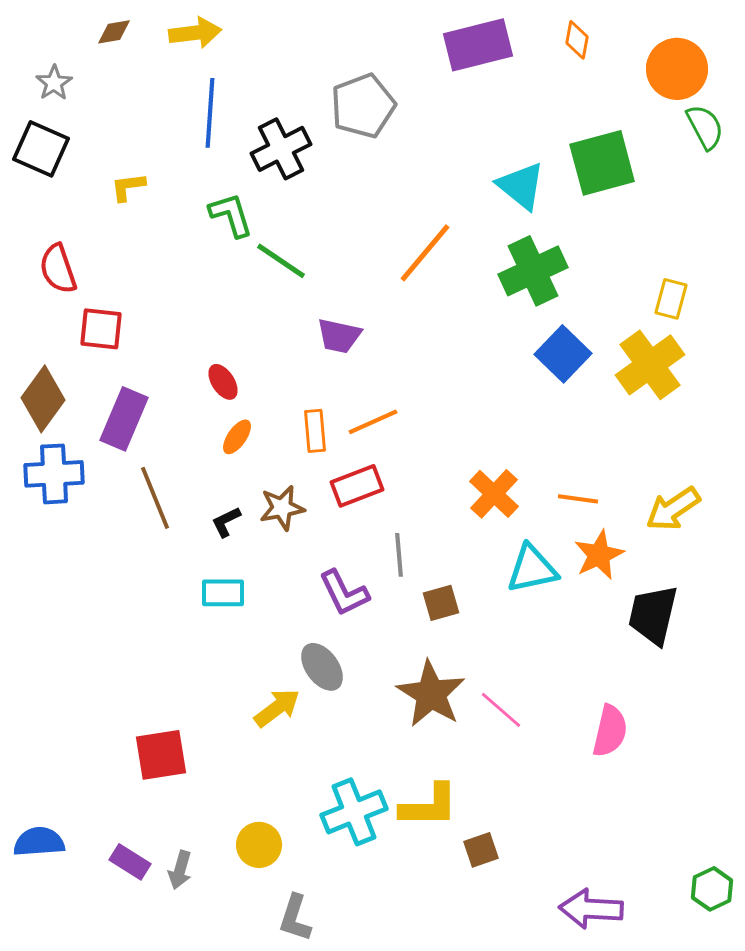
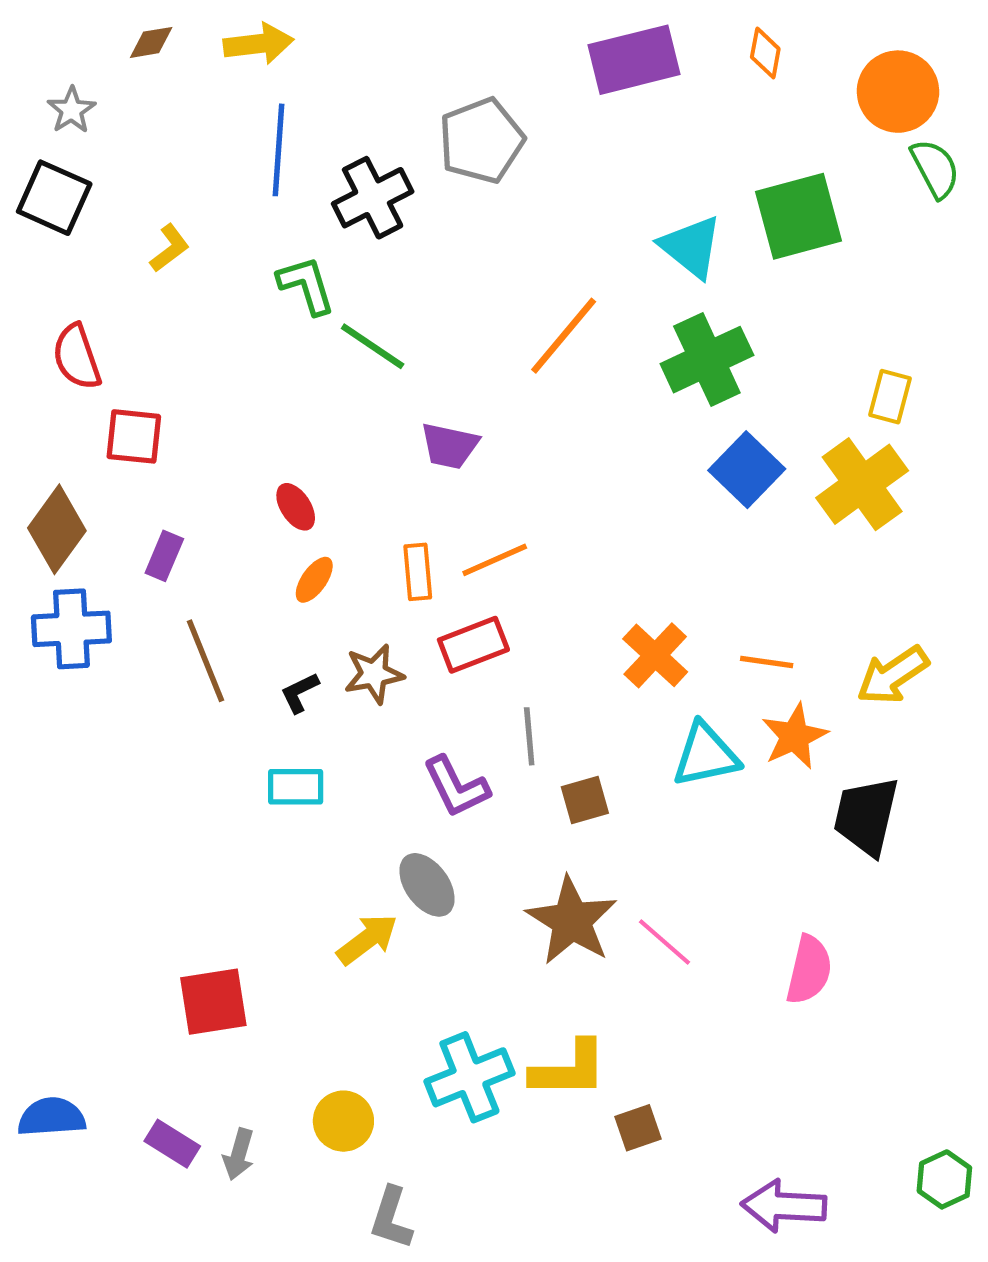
yellow L-shape: (128, 187) -> (170, 248), turned 150
purple rectangle: (124, 419) -> (164, 556), size x0.6

